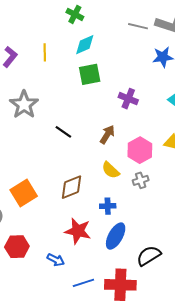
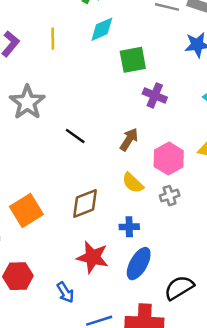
green square: (90, 74) -> (133, 60), moved
blue arrow: (56, 260) -> (65, 292), turned 30

